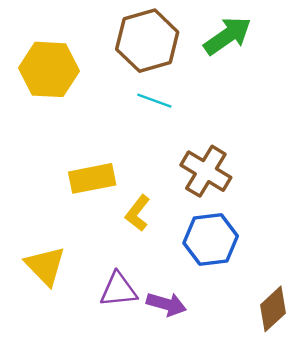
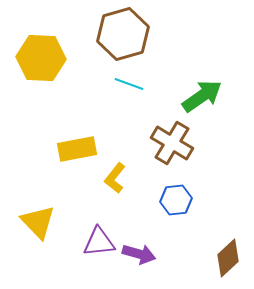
green arrow: (227, 36) -> (202, 96), moved
blue hexagon: (211, 239) -> (176, 200), size x0.7

